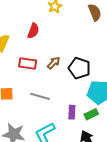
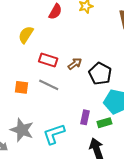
red semicircle: (33, 31) -> (55, 12), moved
gray line: (40, 96) -> (49, 85), moved

